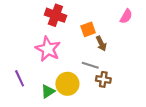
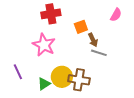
red cross: (55, 15) -> (51, 14), turned -30
gray line: (90, 65) -> (99, 53), moved
brown cross: (103, 79) -> (79, 80), moved, size x1.5

